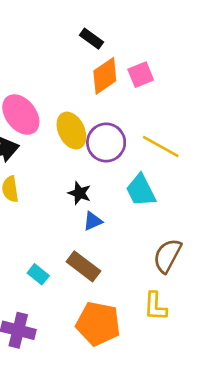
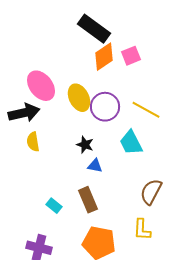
black rectangle: (91, 39) -> (94, 29), size x1.8
blue triangle: (93, 221) -> (95, 166), turned 35
brown rectangle: (83, 266) -> (88, 200), turned 30

